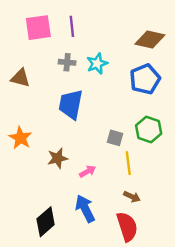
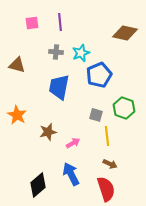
pink square: (38, 28) -> (32, 23), size x0.6
blue pentagon: (145, 79) -> (99, 75), moved

